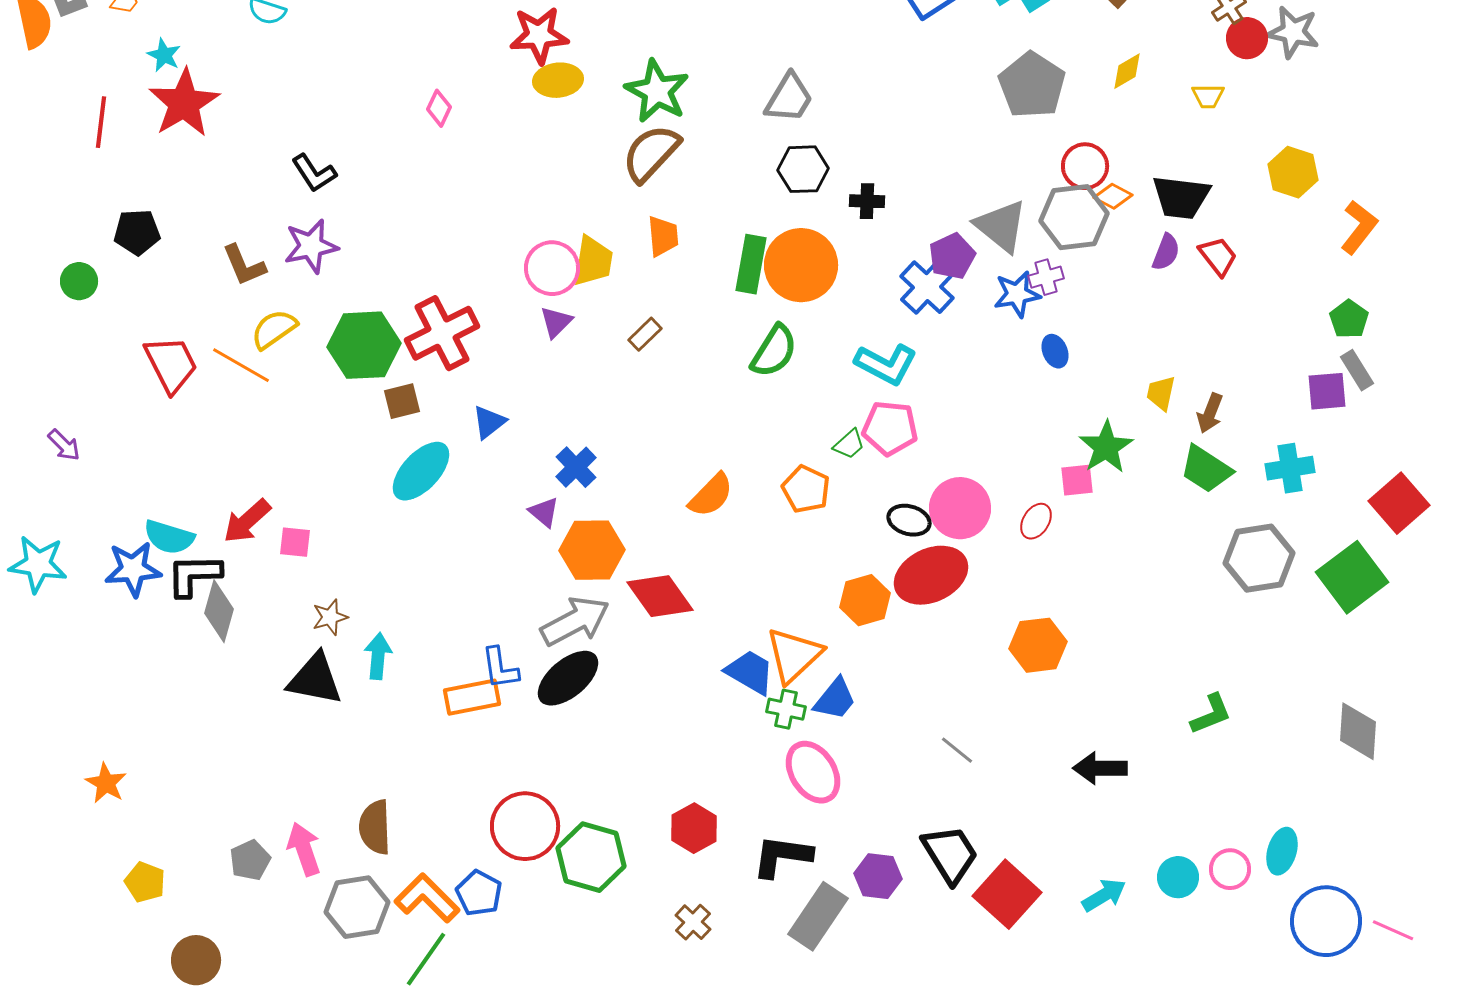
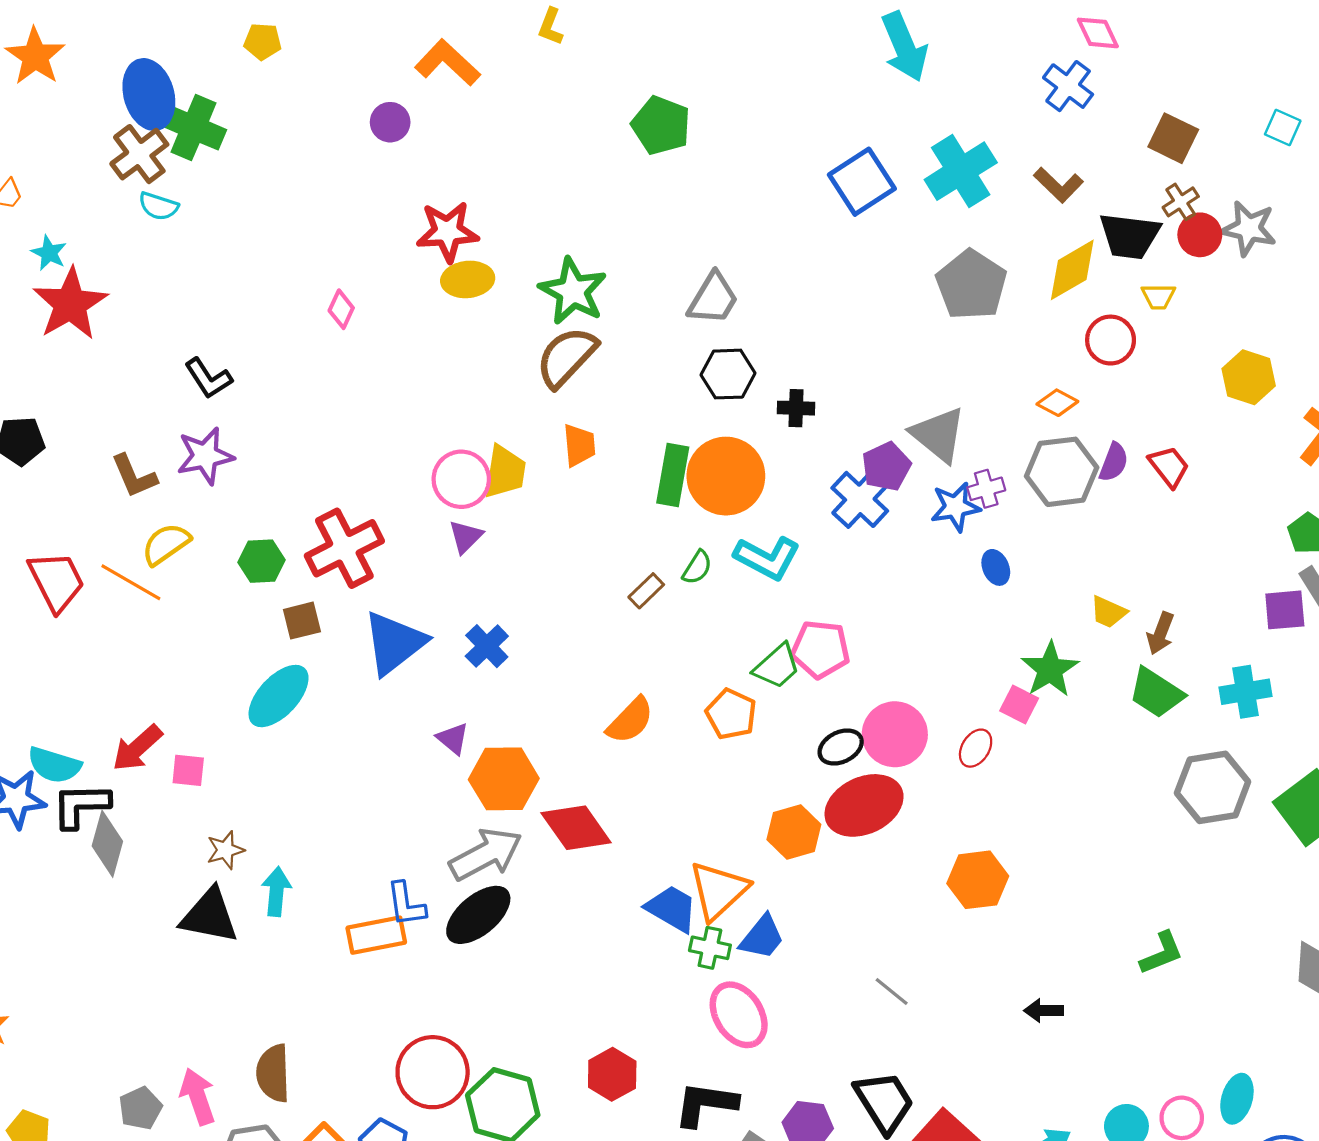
yellow diamond: (1127, 71) -> (1072, 270), size x1.6
red circle: (1085, 166) -> (1111, 340), moved
black trapezoid: (1181, 197) -> (1130, 236), moved
gray hexagon: (1074, 217) -> (1062, 472), moved
brown rectangle: (645, 334) -> (646, 591), moved
green hexagon: (364, 345) -> (262, 561), size x0.6
green semicircle: (774, 351) -> (697, 567), size x0.6
cyan L-shape: (886, 364) -> (767, 558), moved
yellow trapezoid: (1161, 393) -> (1108, 612), turned -78
blue triangle: (489, 422) -> (394, 643), size x1.8
green trapezoid: (849, 444) -> (777, 666), size x1.4
blue cross: (576, 467) -> (487, 646), moved
cyan ellipse: (421, 471) -> (279, 696), moved
pink square: (1077, 480) -> (1019, 705), turned 33
black ellipse: (909, 520) -> (841, 747), turned -42
black arrow: (1100, 768) -> (1044, 1011), size x0.7

